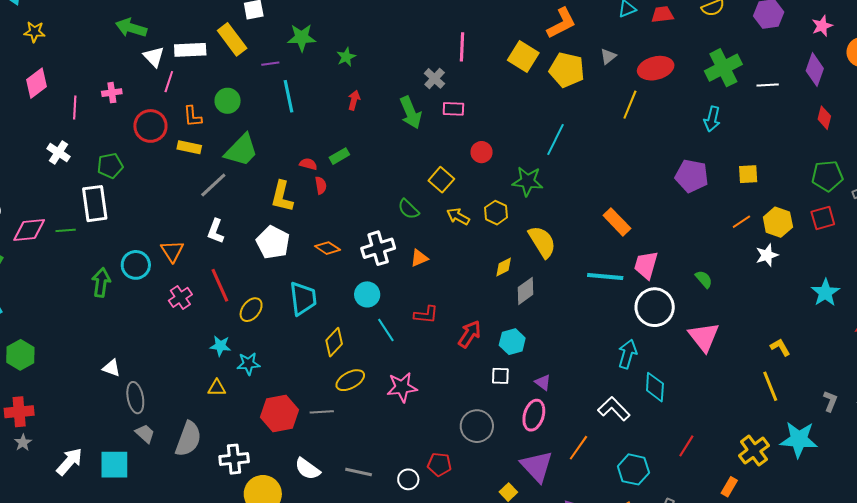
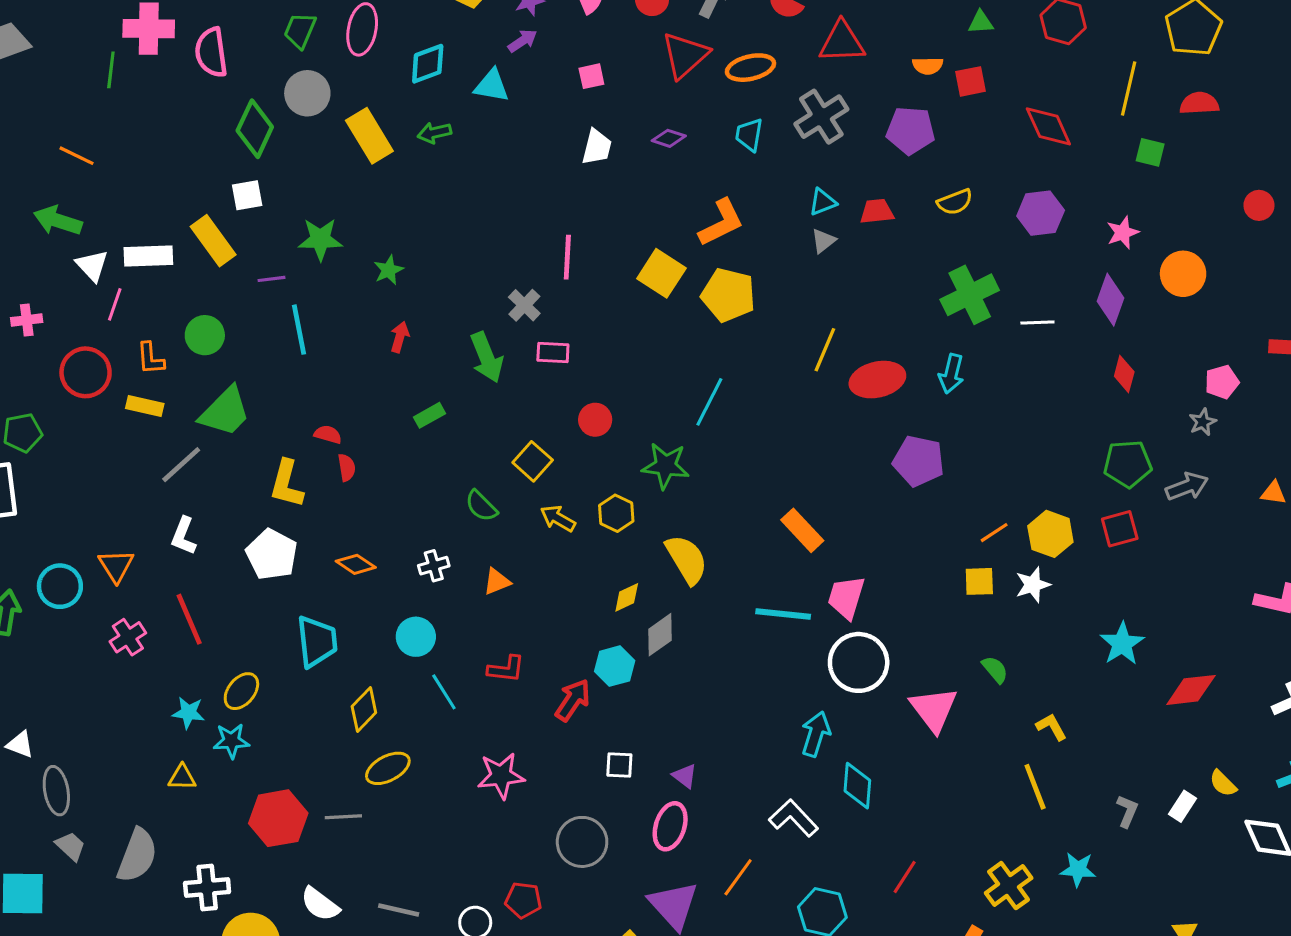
gray triangle: (608, 56) -> (823, 241), moved
red ellipse: (656, 68) -> (877, 380), moved
green rectangle: (339, 156) -> (429, 415), moved
yellow square: (748, 174) -> (979, 581), moved
white cross: (378, 248) -> (434, 566), size x0.6
green semicircle: (704, 279) -> (995, 670), moved
yellow ellipse: (251, 310) -> (241, 691), moved
cyan hexagon: (512, 342) -> (615, 666), moved
pink star: (402, 387) -> (501, 776), moved
cyan star: (799, 439) -> (1078, 869), size x0.6

